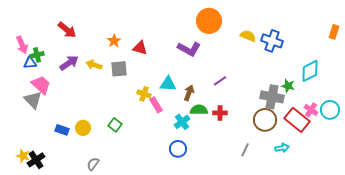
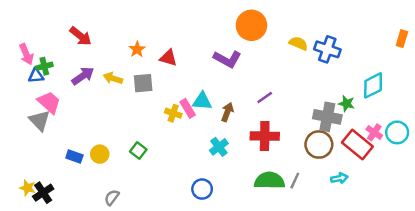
pink rectangle: (156, 105) -> (188, 108), moved
green semicircle: (199, 110) -> (270, 181), moved, size x1.4
red cross: (220, 113) -> (265, 136), size x1.6
blue circle: (178, 149) -> (202, 189), moved

